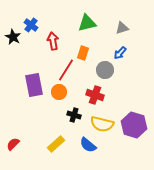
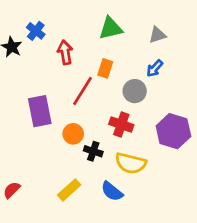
orange circle: (59, 92) -> (73, 134), moved
purple hexagon: (134, 125) -> (173, 131), moved

